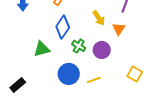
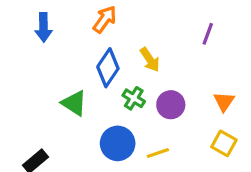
yellow arrow: (99, 18) -> (150, 60), moved
orange triangle: (119, 29) -> (224, 101), moved
green triangle: (42, 49) -> (74, 103), turned 48

